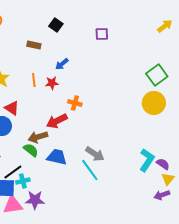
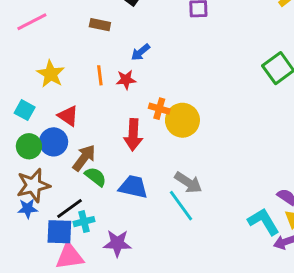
yellow circle: (154, 103) -> (182, 120), moved
red arrow: (57, 121) -> (133, 135), turned -60
brown arrow: (38, 137) -> (84, 158), moved, turned 144
cyan L-shape: (147, 160) -> (264, 222), moved, turned -65
purple star: (35, 200) -> (117, 243), moved

